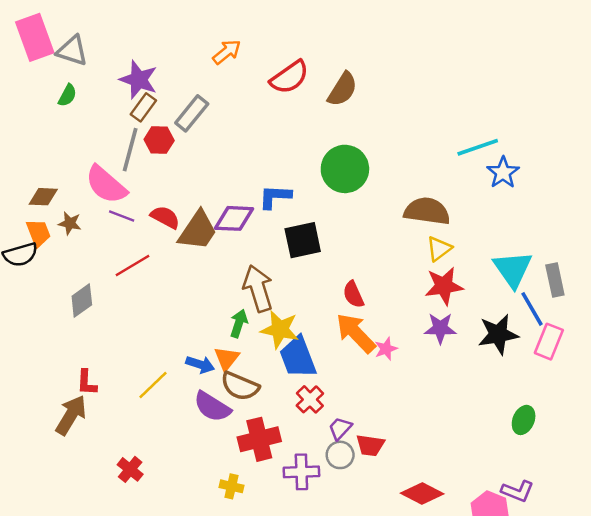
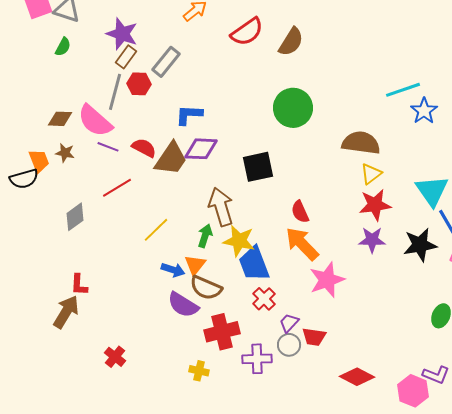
brown diamond: (43, 197) -> (60, 119), moved
blue L-shape: (275, 197) -> (189, 115), moved
pink star: (386, 349) -> (327, 280), moved, size x1.8
yellow line: (153, 385) -> (156, 230), moved

